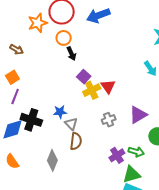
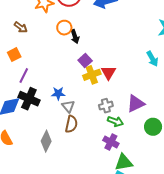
orange circle: (64, 38) -> (64, 28), moved
purple line: (15, 96) -> (24, 75), moved
green arrow: (136, 152) -> (115, 121), moved
purple cross: (117, 155) -> (111, 142), turned -35

